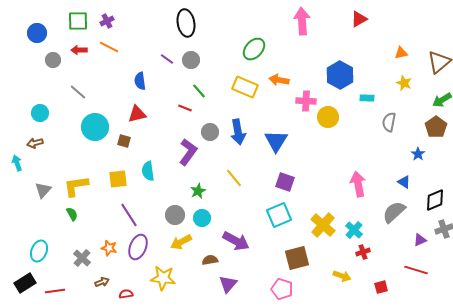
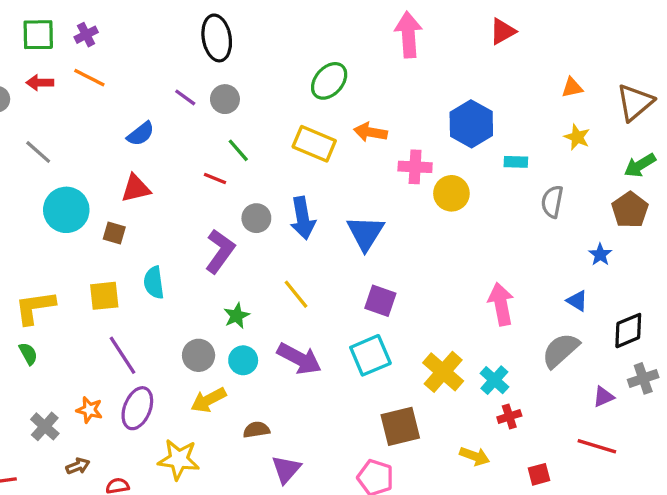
blue semicircle: (140, 81) -> (141, 134), turned -120
purple arrow: (236, 241) -> (299, 359), moved

